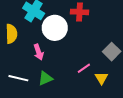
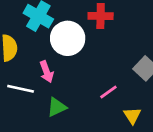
white line: (18, 78) -> (21, 89), moved
yellow triangle: (101, 78) -> (132, 115), moved

